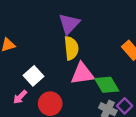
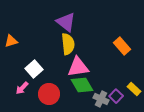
purple triangle: (69, 24) -> (66, 22), turned -35
green diamond: (107, 85) -> (82, 85), moved

